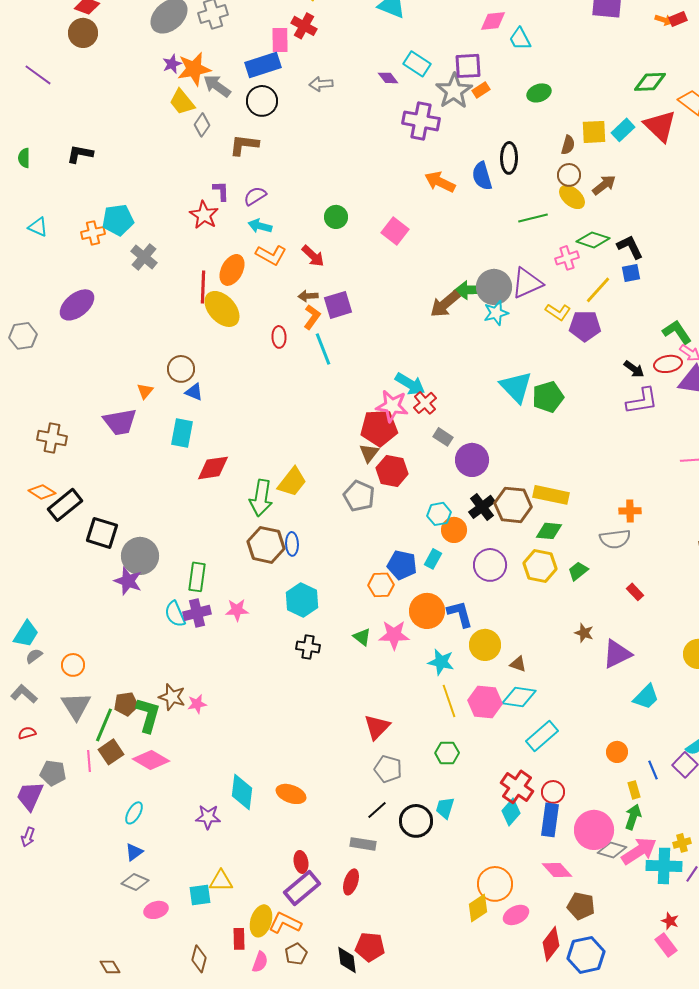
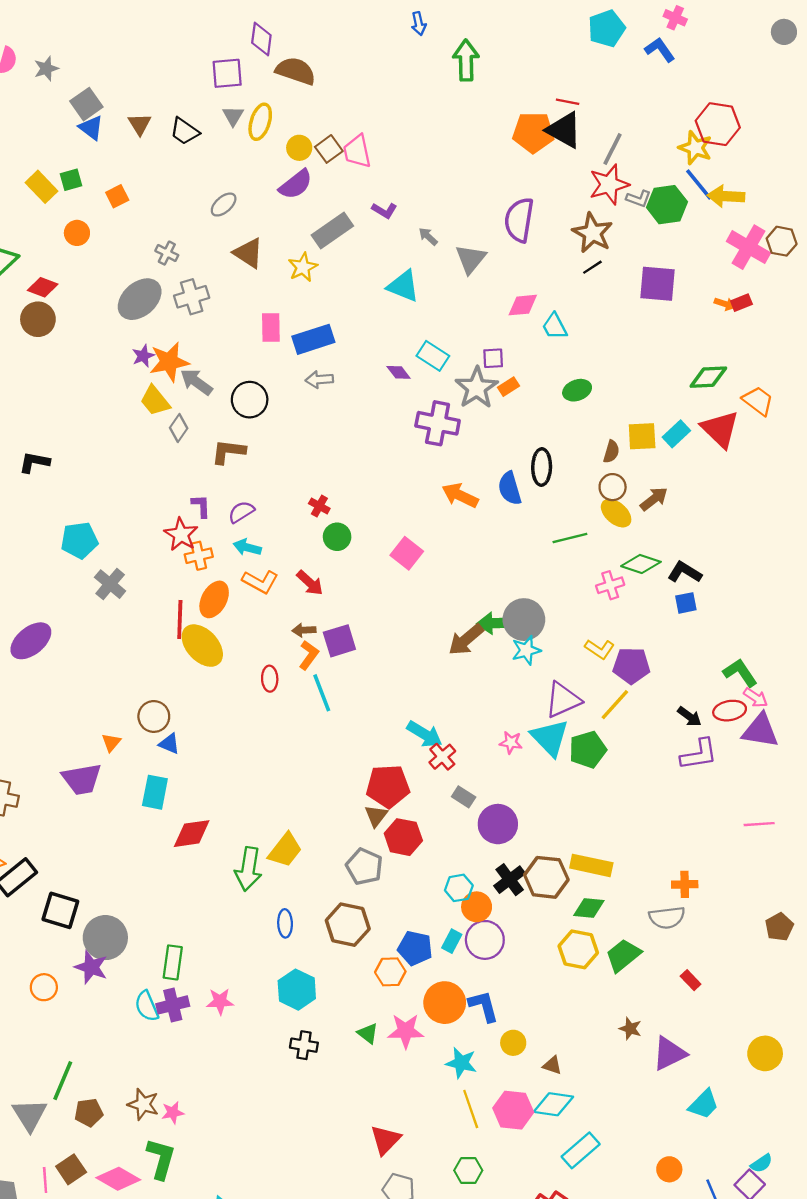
red cross: (304, 26) -> (319, 506), moved, size x0.7
blue rectangle: (263, 65) -> (313, 339), moved
purple square: (468, 66) -> (493, 358), size x0.7
orange cross: (93, 233) -> (199, 556), moved
black L-shape: (630, 247) -> (685, 572), turned -32
purple triangle: (527, 283) -> (563, 700), moved
yellow line: (598, 290) -> (615, 705), moved
pink star: (392, 406) -> (511, 742), moved, size x0.6
brown hexagon: (266, 545) -> (348, 925), moved
purple circle: (490, 565) -> (485, 940), moved
green trapezoid: (578, 571) -> (623, 955), size x1.5
yellow circle: (485, 645) -> (513, 1043), size x0.7
orange circle: (73, 665) -> (44, 987), moved
green L-shape: (148, 715) -> (161, 1159), moved
green line: (104, 725) -> (63, 1081), moved

